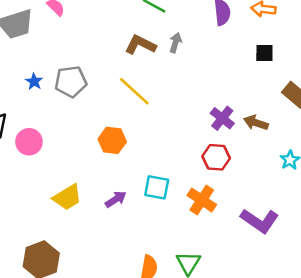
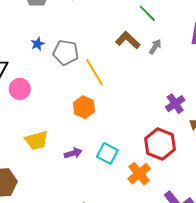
yellow line: (134, 91) -> (94, 72), moved
purple cross: (222, 118) -> (175, 104), moved
red hexagon: (216, 157) -> (160, 144), size x1.4

